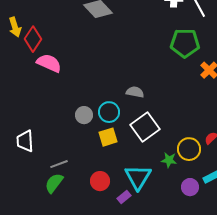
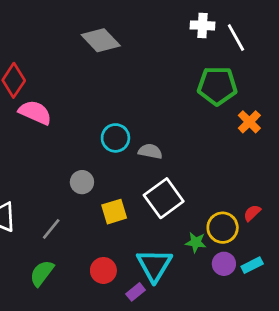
cyan circle: (109, 112) -> (115, 138), moved
gray line: (59, 164) -> (51, 229), moved, turned -30
purple circle: (190, 187) -> (224, 264), moved

